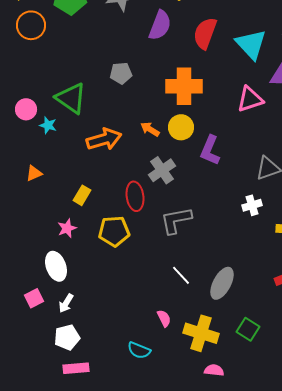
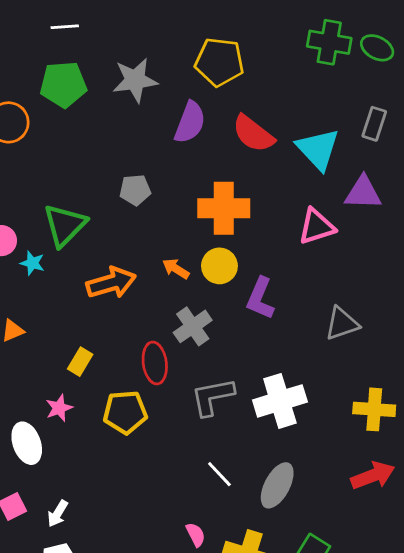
red semicircle: (205, 33) -> (253, 134), turned -72
green triangle: (71, 98) -> (65, 225), turned 40
white cross: (252, 205) -> (280, 401), moved, size x1.8
white ellipse: (56, 266) -> (27, 443), moved

